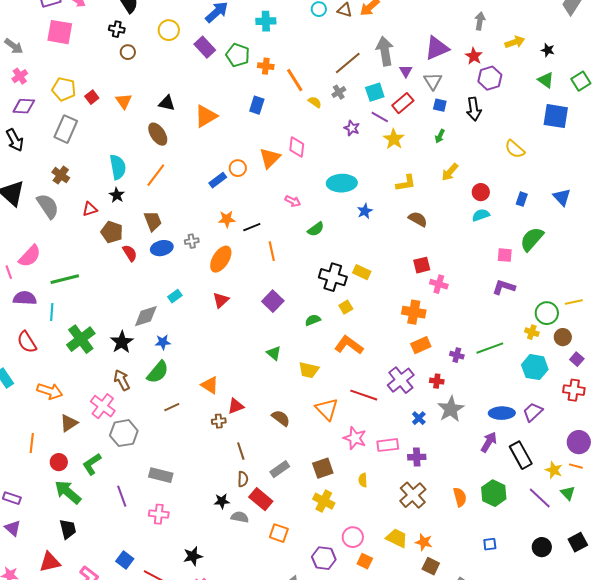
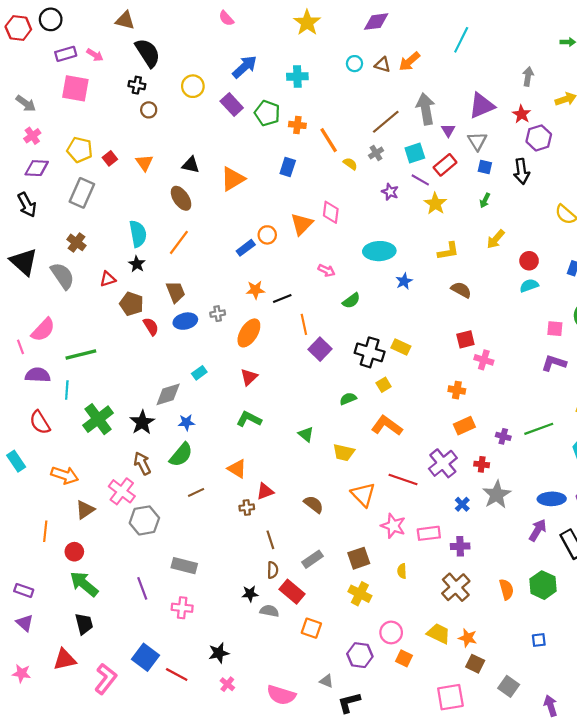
purple square: (273, 301) -> (320, 349), moved
orange cross: (414, 312) -> (457, 390), size x0.7
green L-shape: (92, 464) -> (249, 419), moved, turned 60
blue square: (125, 560) -> (145, 657), size x1.4

